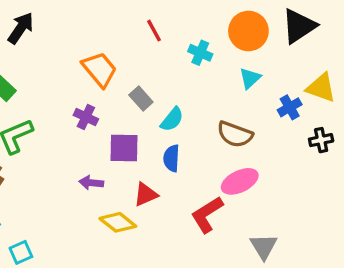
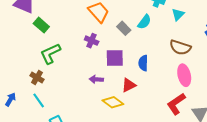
cyan triangle: (250, 78) -> (178, 15), moved
cyan semicircle: (172, 119) -> (144, 22), moved
pink ellipse: (240, 181) -> (184, 75), turned -75
red L-shape: (207, 214) -> (176, 104), moved

